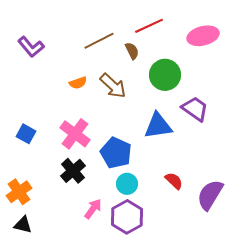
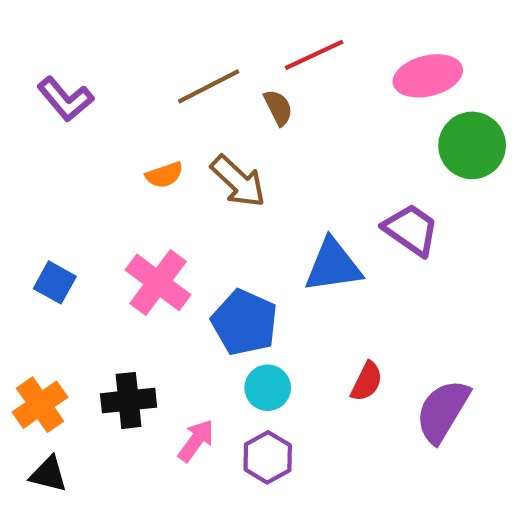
green circle: (165, 75) -> (472, 145), moved
black cross: (73, 171) -> (129, 400), moved, turned 35
red semicircle: (174, 181) -> (367, 381), turned 72
purple hexagon: (127, 217) -> (268, 457), size x0.7

